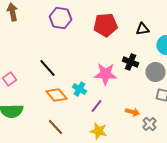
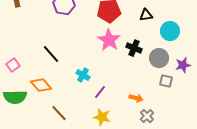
pink star: (105, 74) -> (109, 40), moved, turned 30
orange diamond: (56, 95) -> (41, 85), moved
gray cross: (149, 124) -> (147, 116), moved

